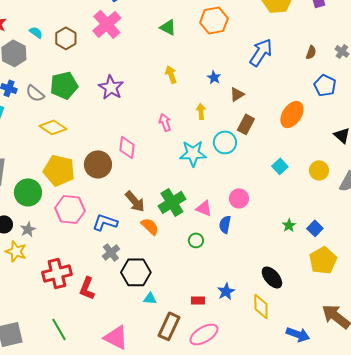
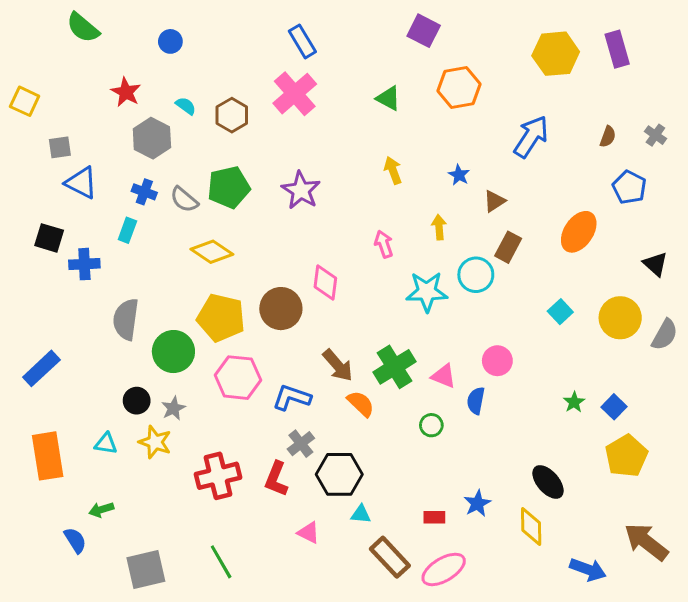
yellow circle: (319, 170) -> (620, 318), size x1.4
red L-shape: (87, 288) -> (276, 479), moved
brown rectangle: (169, 326) -> (390, 557), turned -68
pink triangle: (116, 337) -> (309, 533), moved, size x0.6

